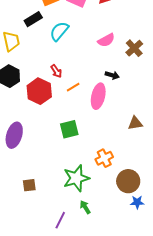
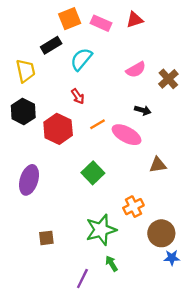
red arrow: (56, 71) -> (78, 96), moved
pink ellipse: (98, 96) -> (127, 135), turned -75
brown triangle: (135, 123) -> (158, 165), moved
green square: (69, 129) -> (93, 173), turned -30

